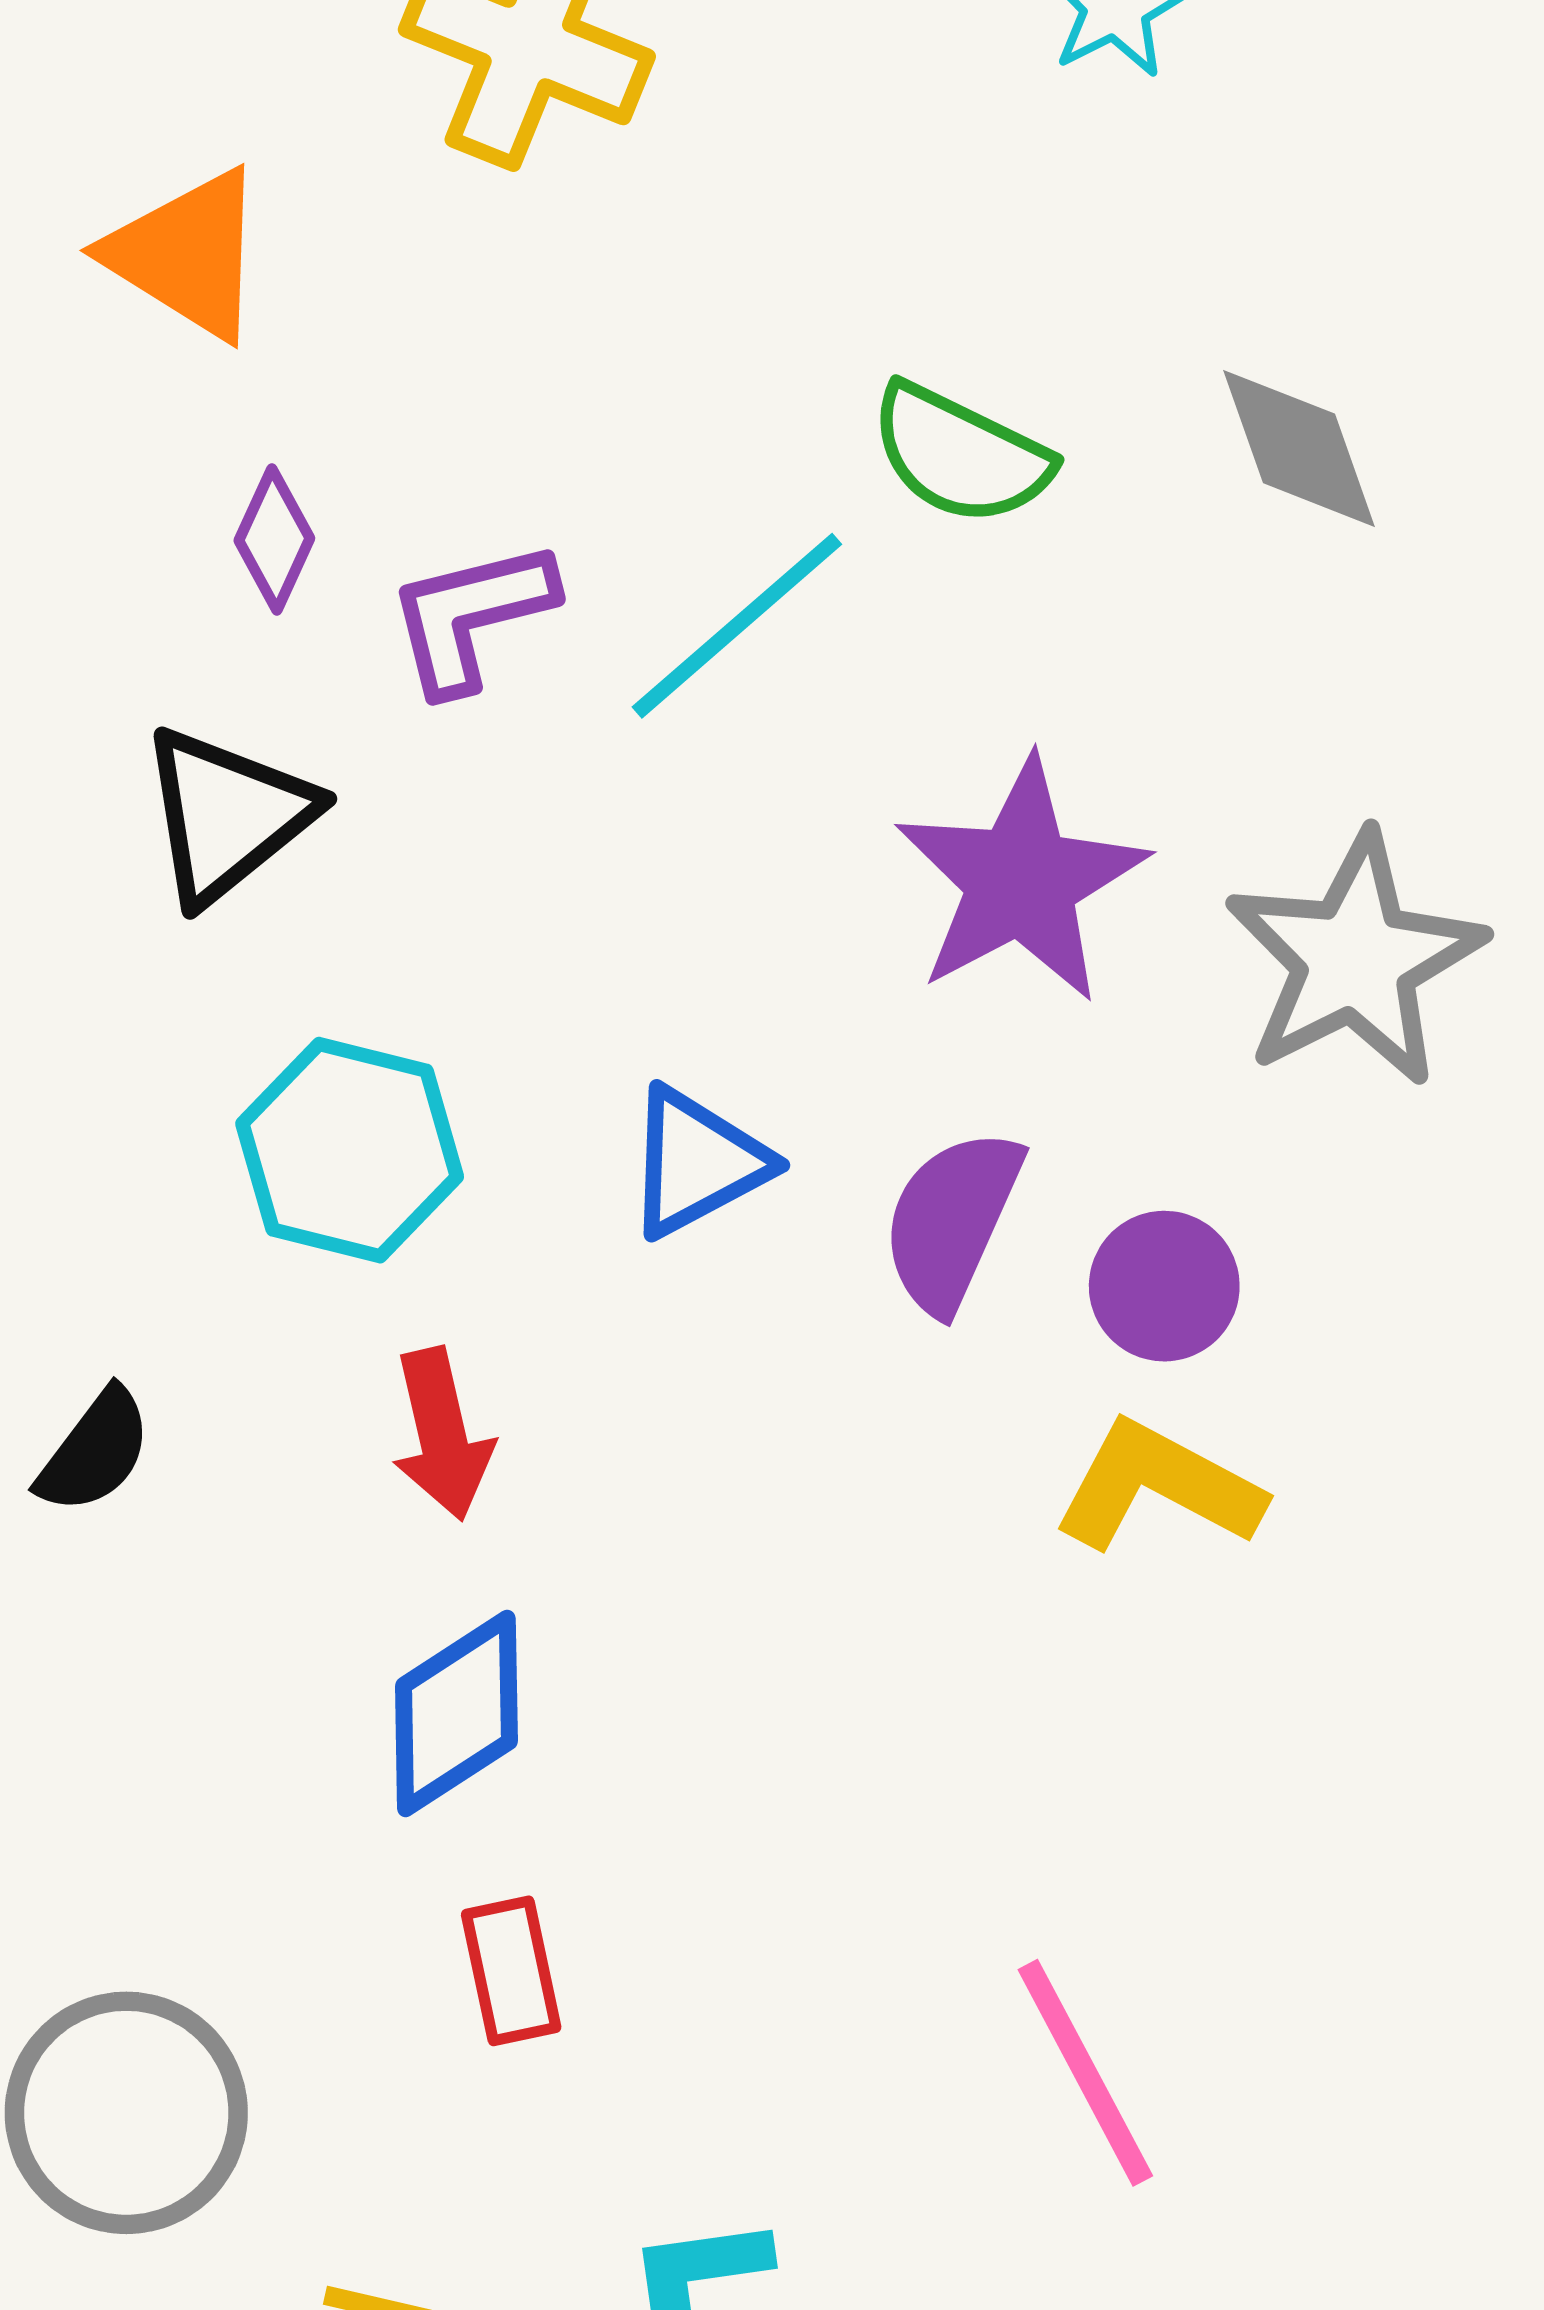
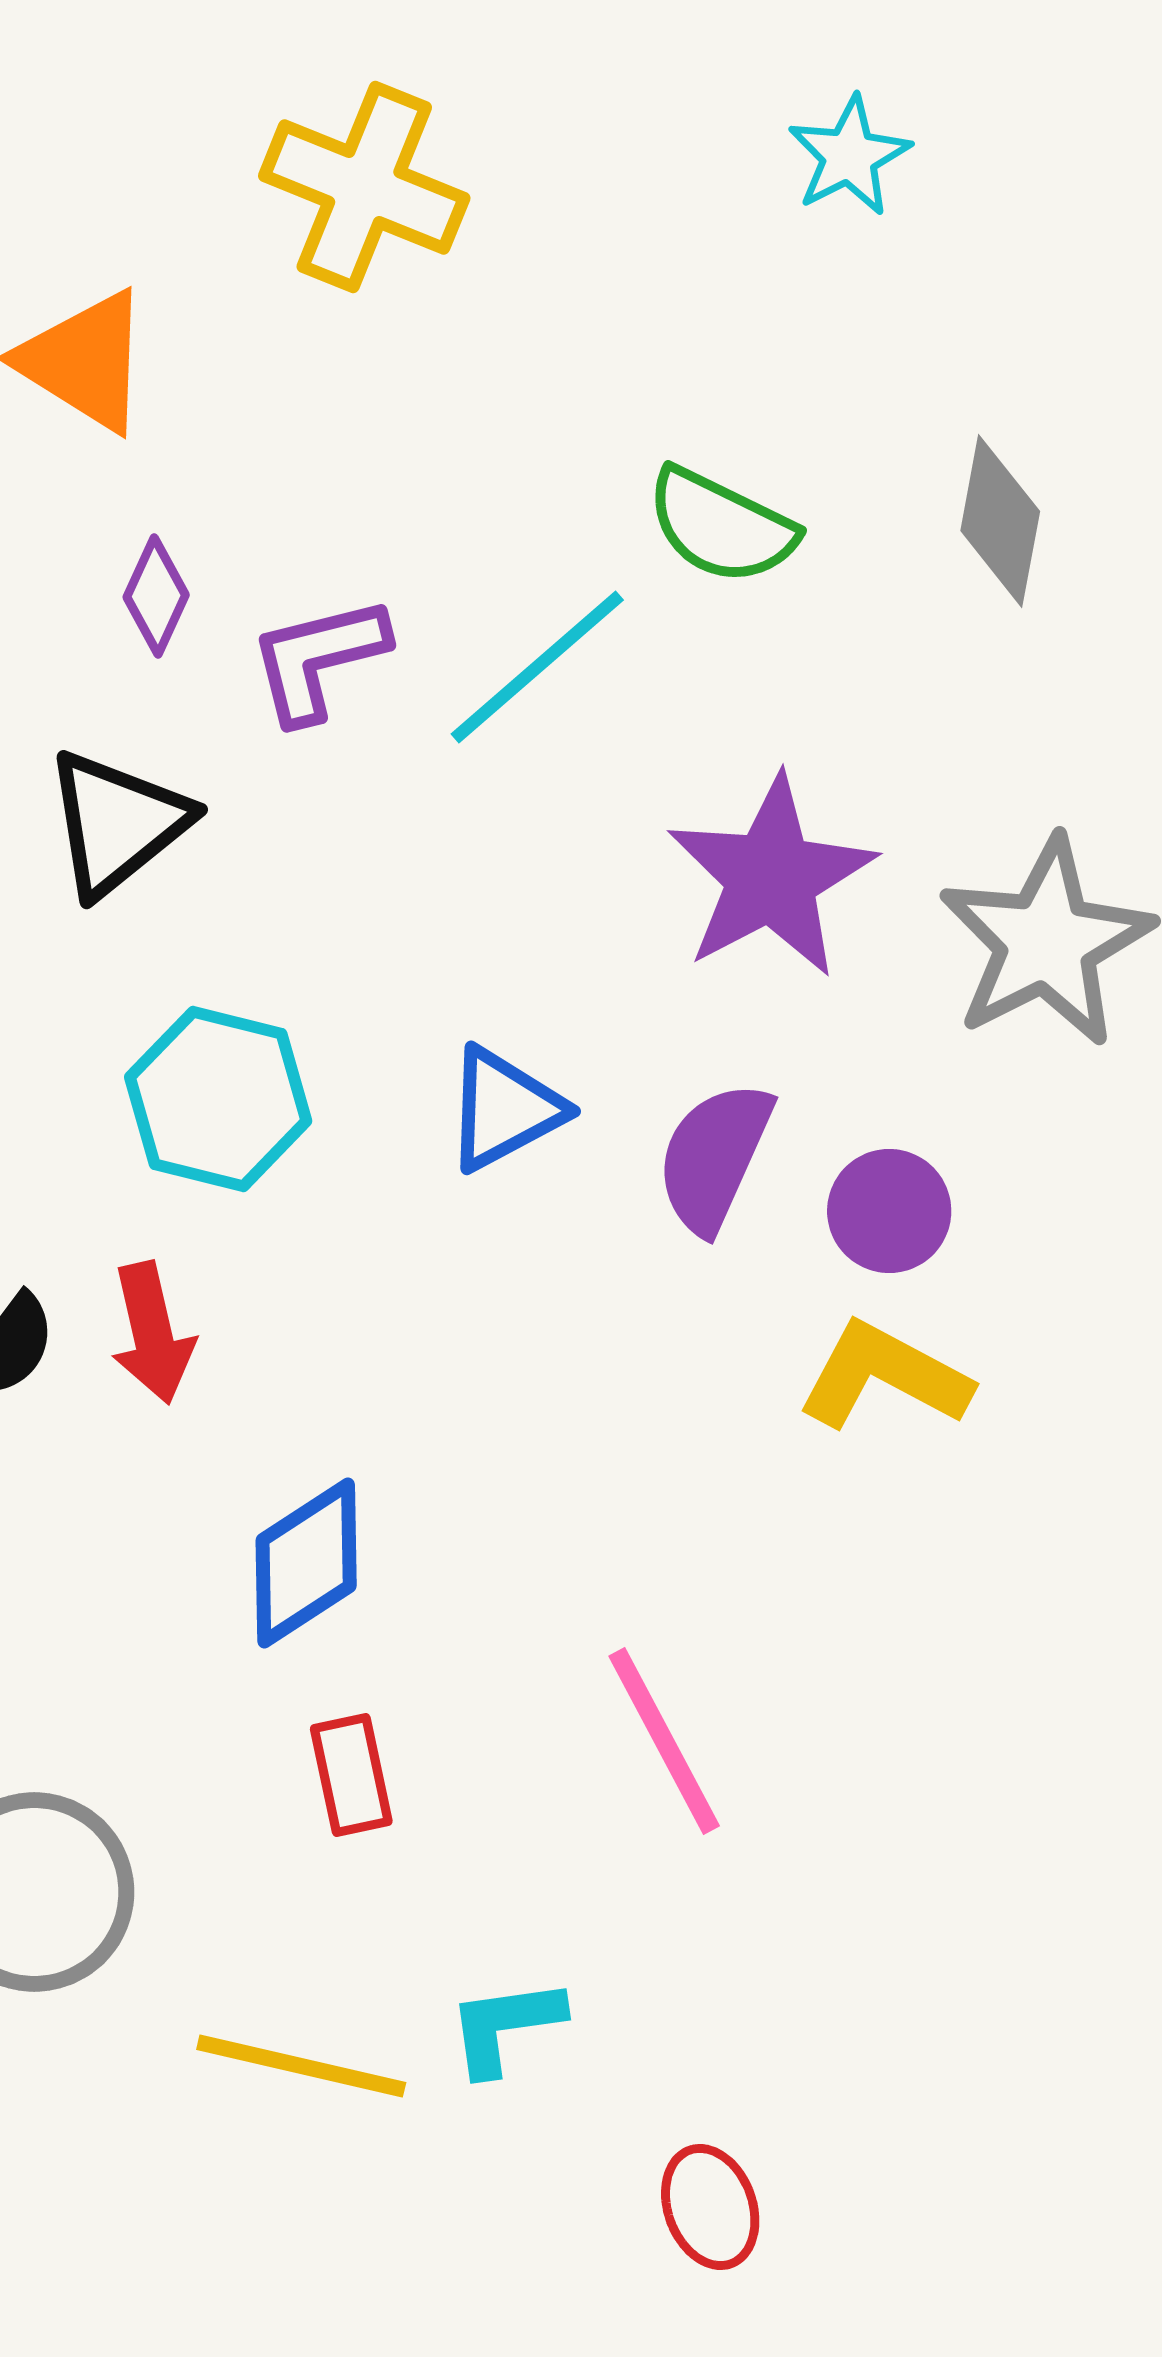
gray diamond: (1299, 448) -> (1000, 521), turned 30
red arrow: (442, 1434) -> (152, 1333), moved
pink line: (1085, 2073) -> (664, 1741), moved

